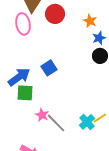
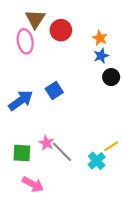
blue star: (99, 38) -> (101, 56), moved
green square: (25, 93) -> (22, 153), moved
cyan cross: (87, 122) -> (97, 161), moved

